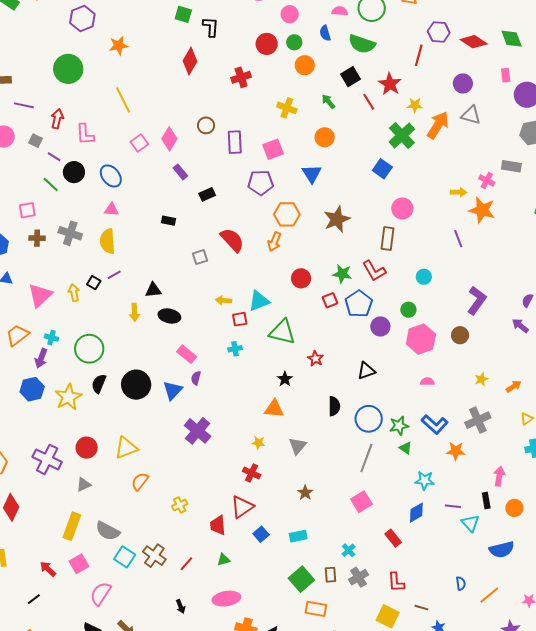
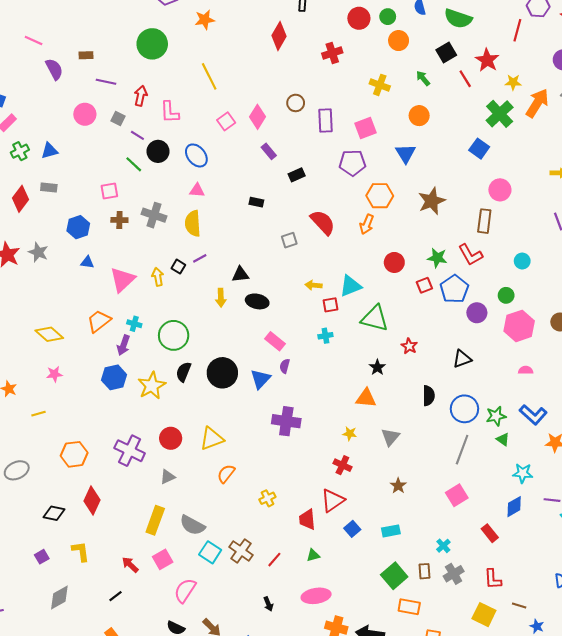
purple cross: (198, 431) -> (286, 421), turned -32

